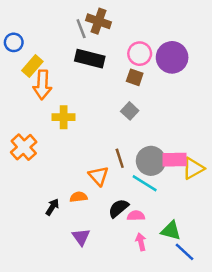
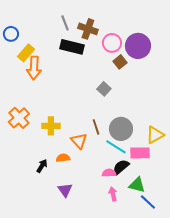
brown cross: (98, 21) -> (88, 29), moved
brown square: (135, 77) -> (120, 62), moved, turned 32
yellow cross: (64, 117) -> (51, 126), moved
pink rectangle: (175, 160) -> (140, 153), moved
black semicircle: (118, 208) -> (121, 167), moved

